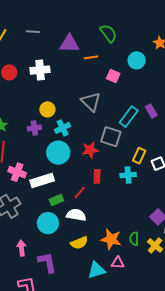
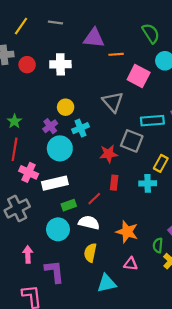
green semicircle: (108, 33) -> (151, 33), moved
pink square: (113, 76) -> (139, 76), size x1.5
cyan rectangle: (129, 117) -> (152, 121), turned 45
purple cross: (34, 128) -> (50, 126), turned -32
cyan circle: (58, 153) -> (60, 148), moved
orange star: (111, 239) -> (127, 232), moved
green semicircle: (134, 239) -> (158, 245), moved
yellow semicircle: (79, 243) -> (90, 253), turned 120
pink triangle: (118, 263) -> (131, 264), moved

